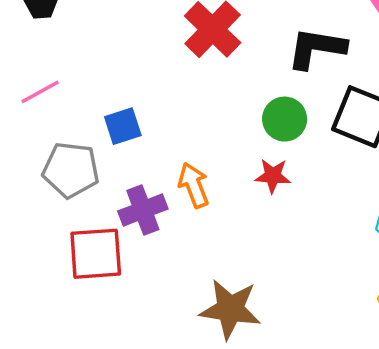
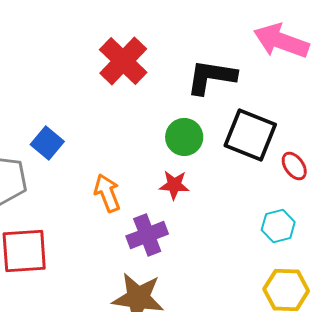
blue square: (123, 126) -> (47, 143), turned -32
purple cross: (143, 210) -> (147, 235), moved

